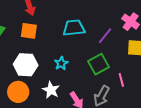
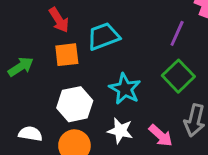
cyan trapezoid: (74, 28) -> (103, 36), moved
cyan star: (61, 63) -> (125, 89), size x1.5

